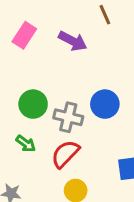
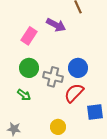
pink rectangle: (24, 35) -> (29, 36), moved
red semicircle: (65, 154) -> (74, 93), moved

